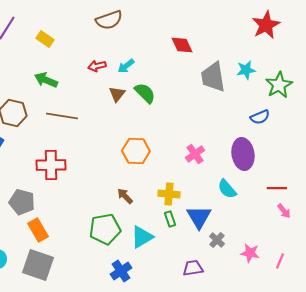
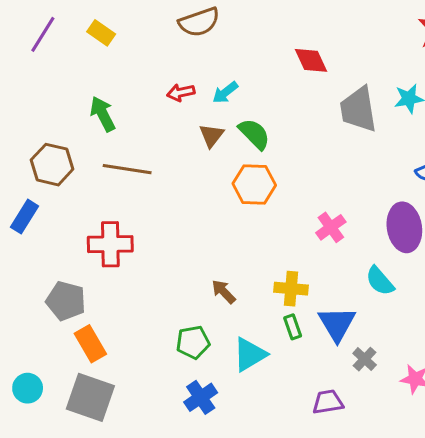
yellow rectangle: (45, 39) -> (101, 33), moved
green arrow: (46, 80) -> (103, 114), turned 40
orange hexagon: (136, 151) -> (254, 184), moved
green pentagon: (105, 229) -> (193, 342), size x0.7
blue cross: (121, 271) -> (201, 397), moved

